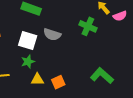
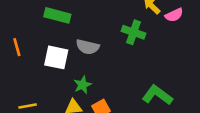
green star: (28, 62) -> (83, 85), moved

